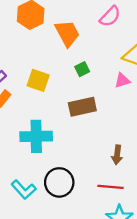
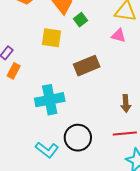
green square: (82, 69) -> (80, 20), moved
yellow square: (38, 80) -> (52, 38), moved
pink triangle: (122, 80) -> (119, 35), turned 42

